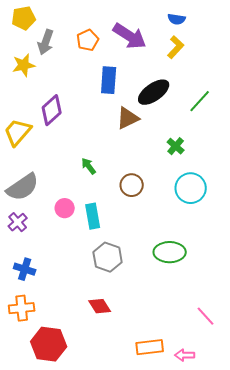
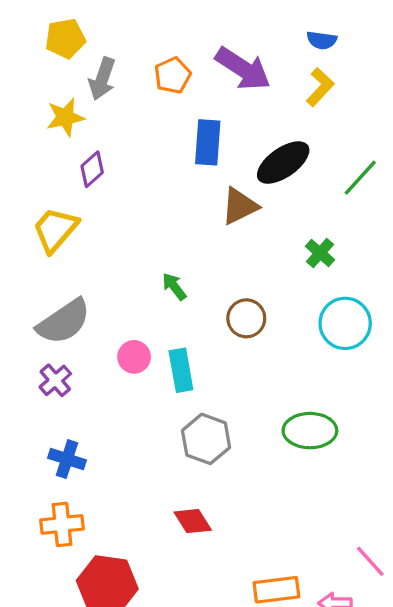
purple diamond: (52, 110) -> (92, 169), moved, size x0.7
pink line: (206, 316) -> (370, 561), moved

